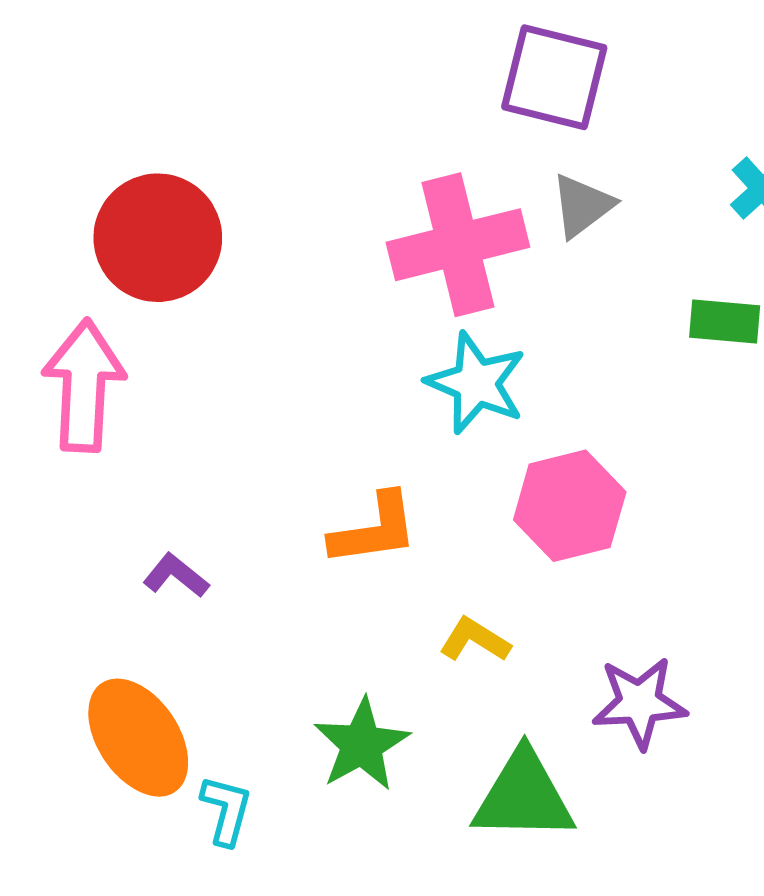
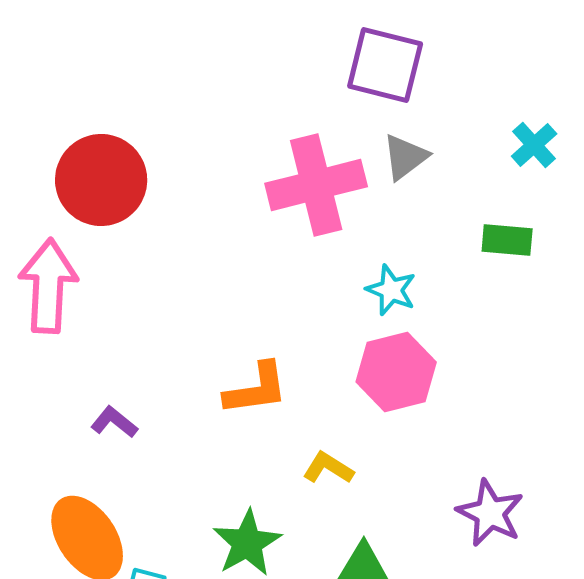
cyan star: (476, 383) -> (391, 290), moved, size x0.7
purple star: (639, 703) -> (490, 513), moved, turned 30

